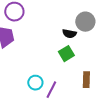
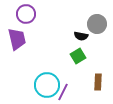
cyan circle: (35, 83) -> (47, 85), size x1.6

